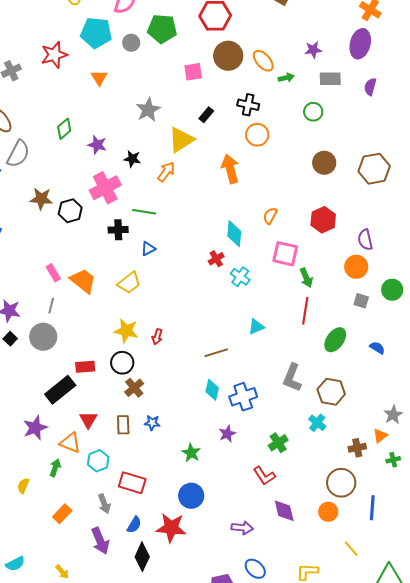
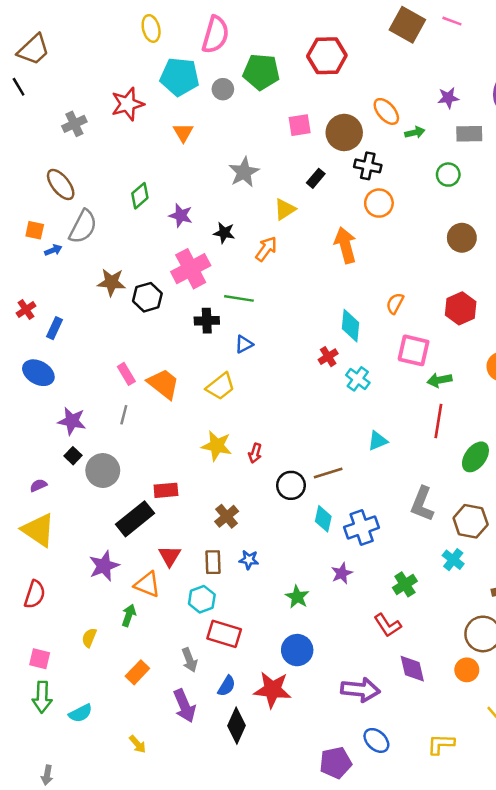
brown circle: (228, 56) -> (344, 132), moved
yellow triangle: (181, 140) -> (285, 209), size x0.7
green arrow: (306, 278) -> (440, 380), turned 102
gray circle: (43, 337) -> (103, 471), moved
black circle: (122, 363) -> (291, 485), moved
cyan hexagon: (98, 461) -> (202, 599), moved
purple arrow: (242, 528) -> (360, 690), size x1.4
cyan semicircle: (15, 564) -> (80, 713), moved

